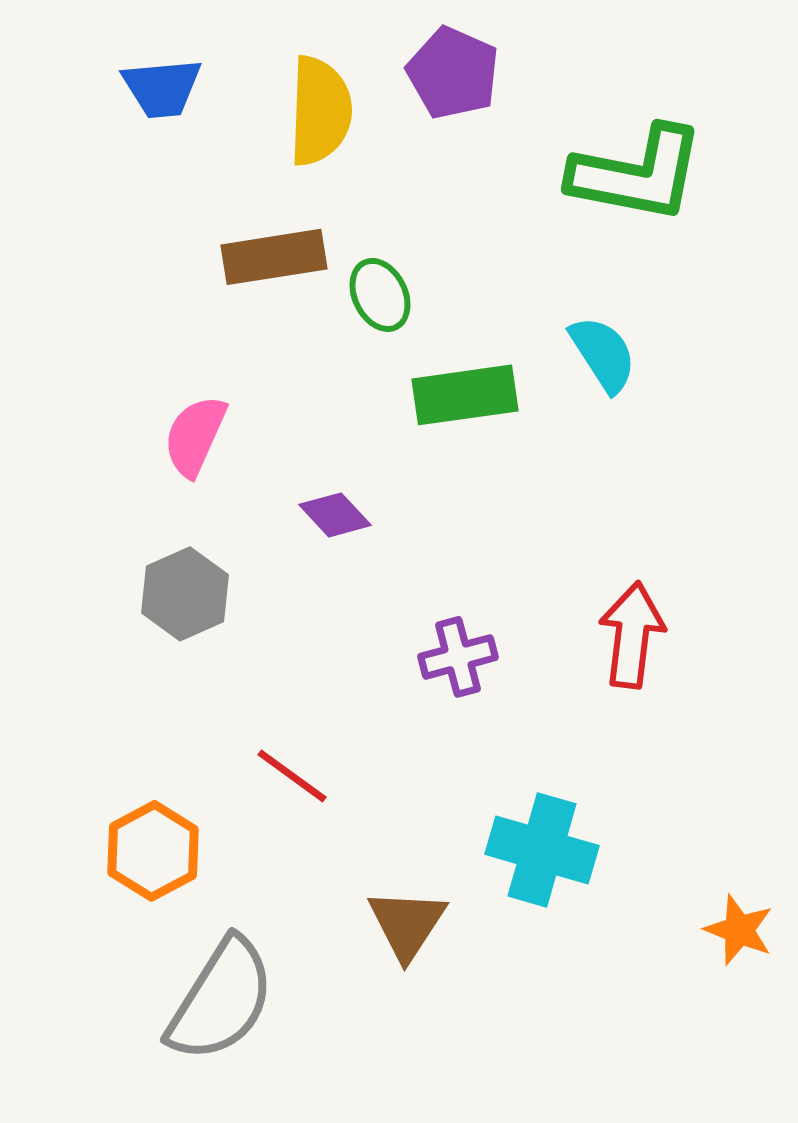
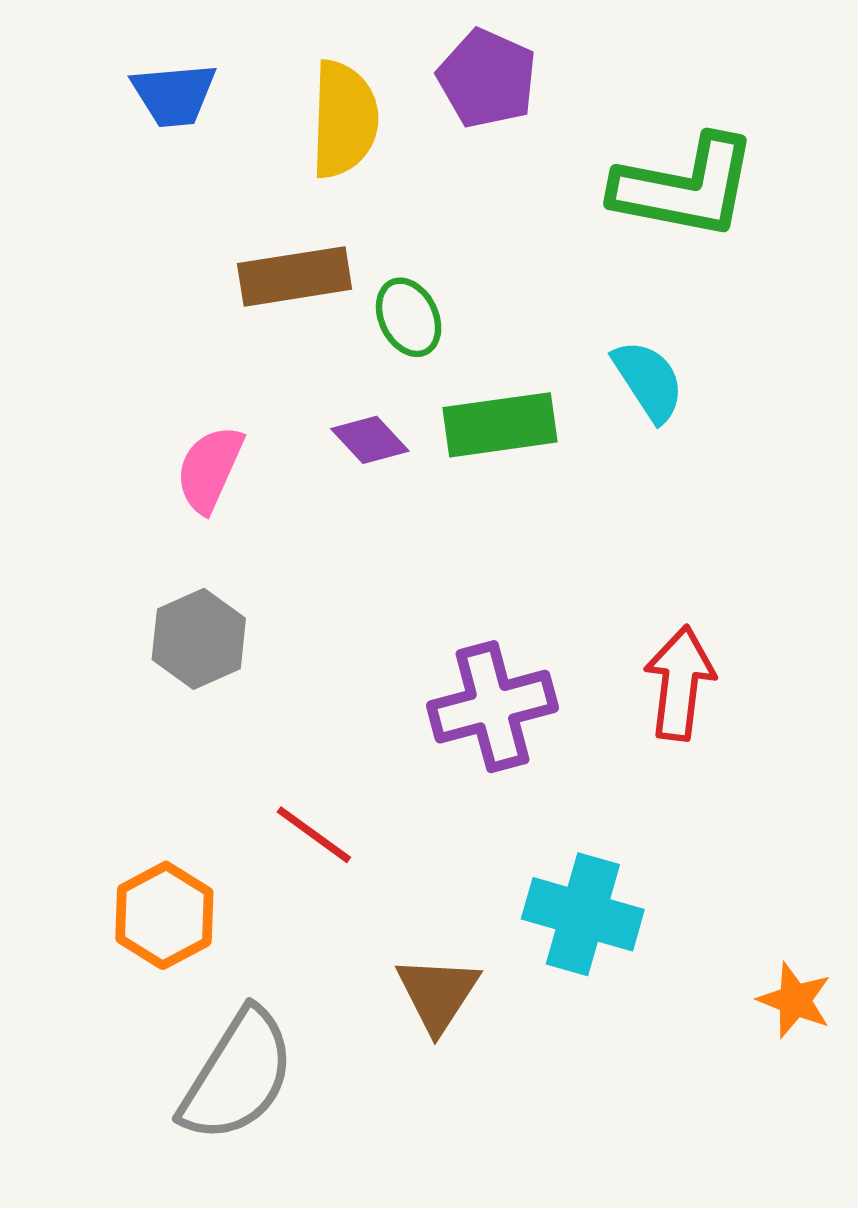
purple diamond: (335, 515) -> (370, 440), moved
purple cross: (458, 657) -> (492, 707), size x1.5

